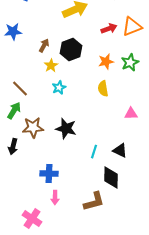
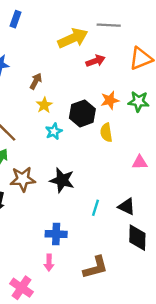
red arrow: (109, 29) -> (96, 61), moved
black hexagon: (71, 50) -> (82, 113), moved
green star: (130, 63) -> (139, 101), turned 30
blue cross: (49, 174) -> (56, 234), moved
black diamond: (111, 178) -> (137, 238), moved

